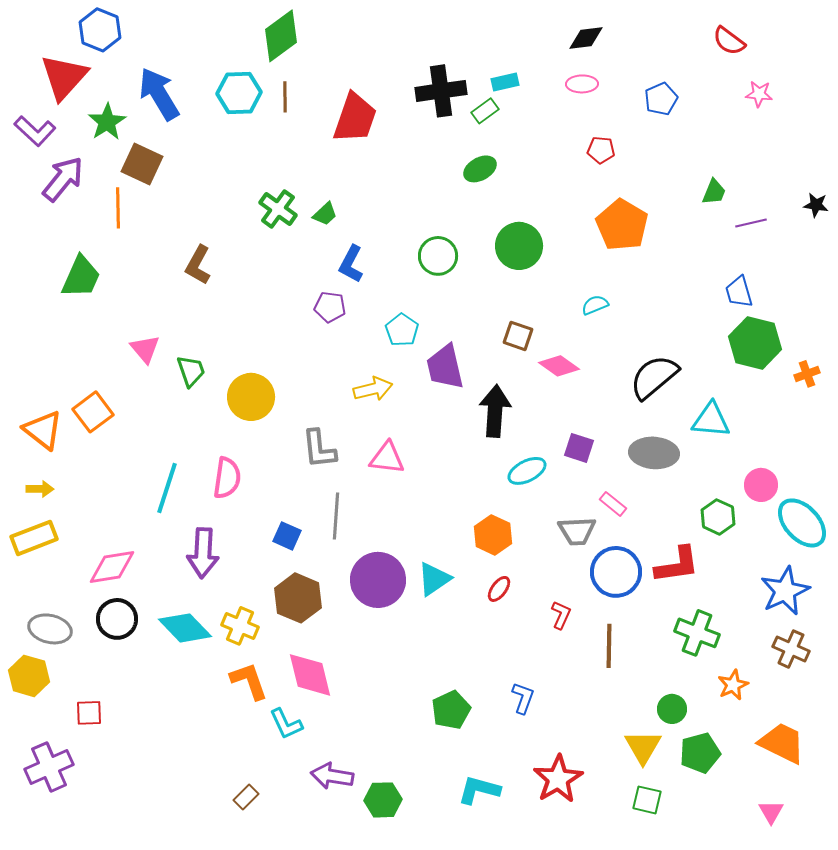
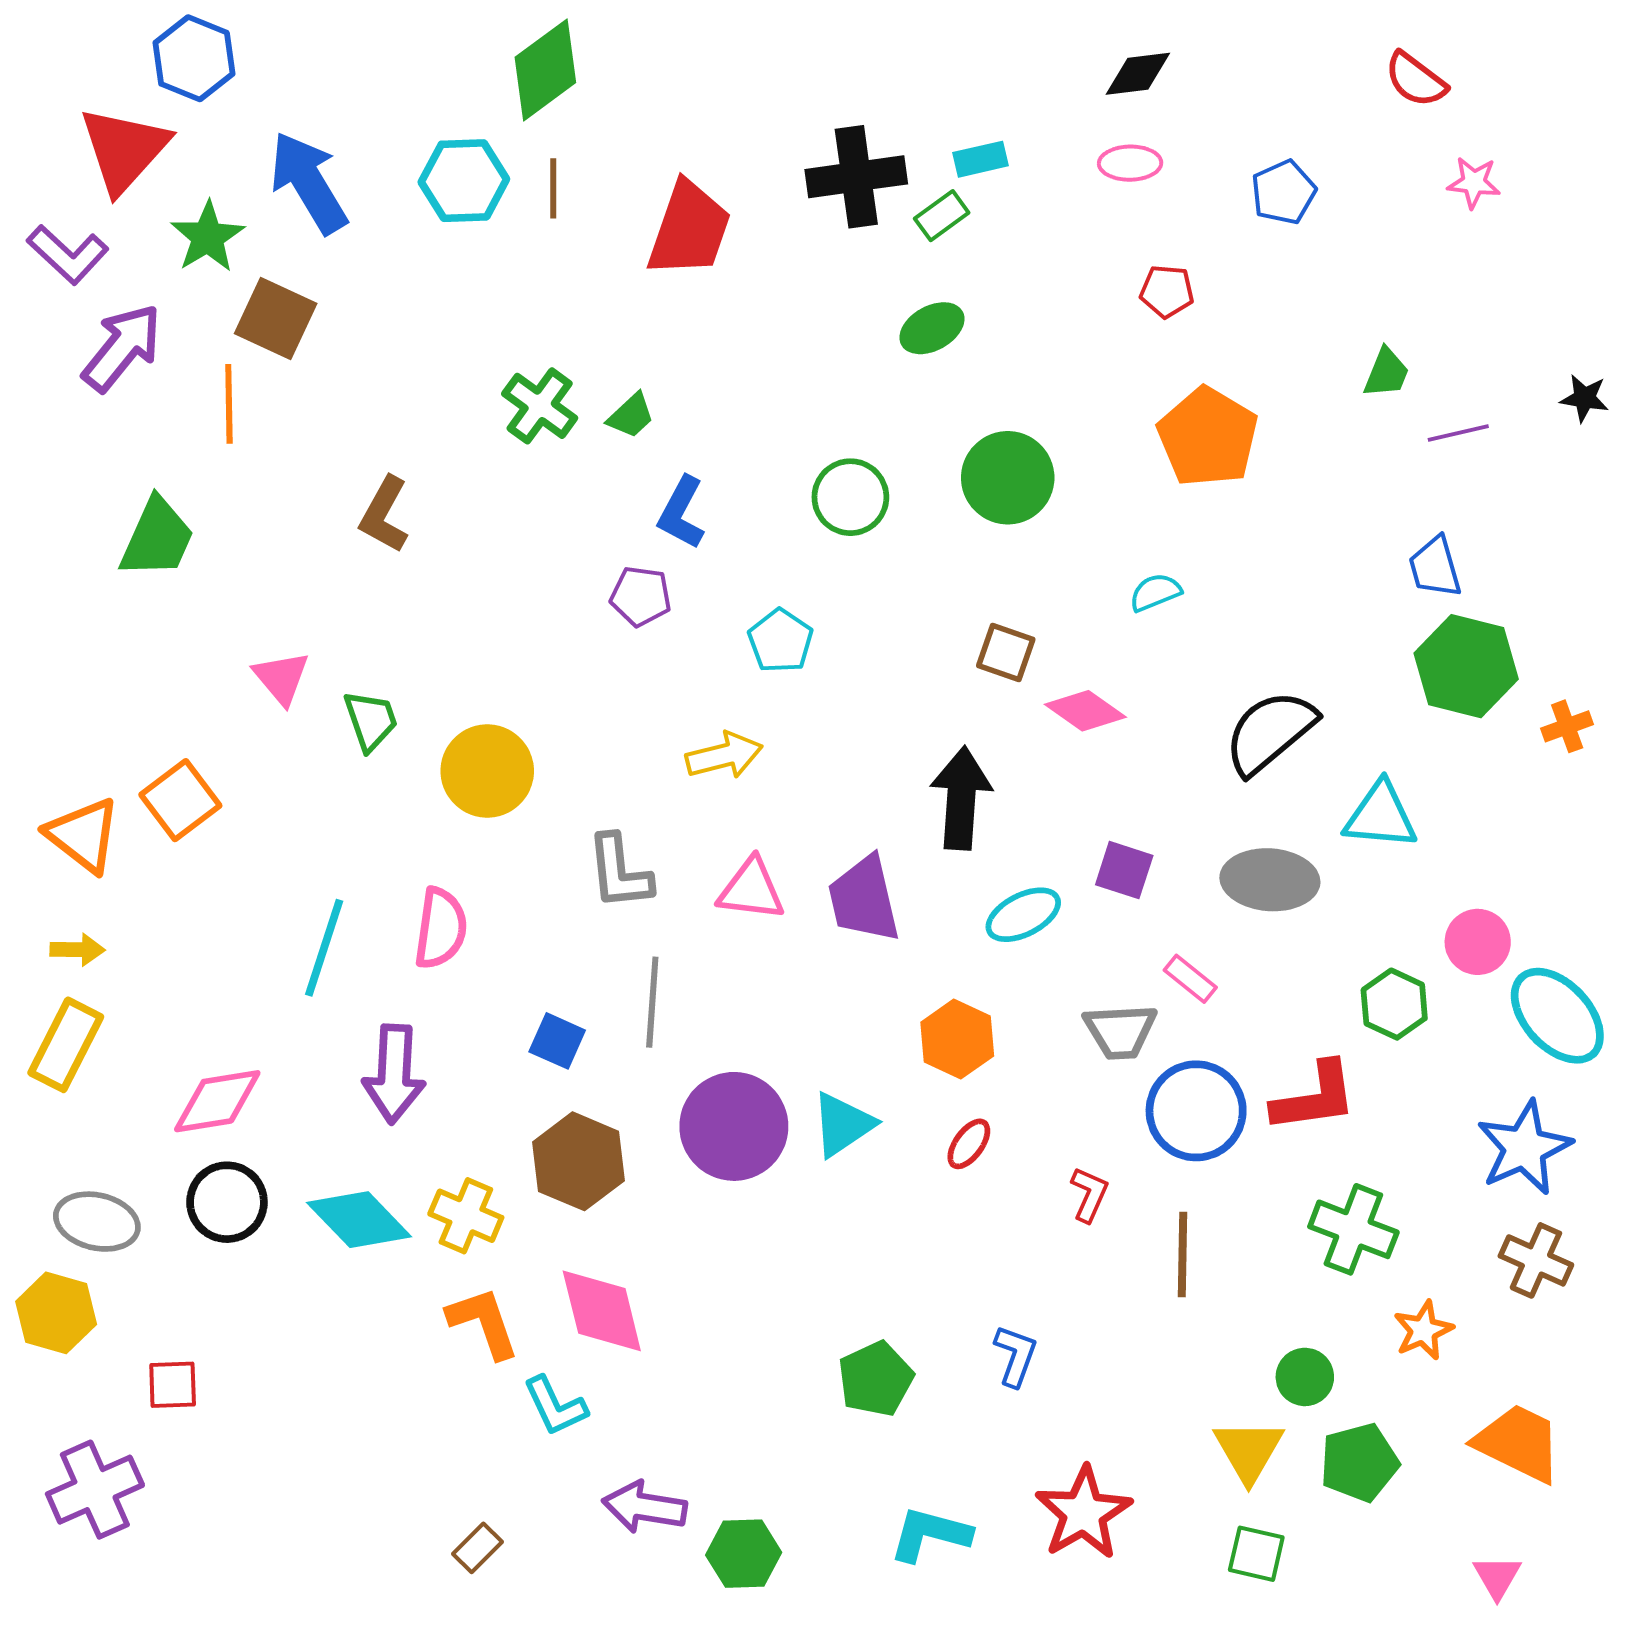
purple trapezoid: (445, 367) -> (864, 899), moved
yellow rectangle: (34, 538) -> (66, 1045), turned -42

